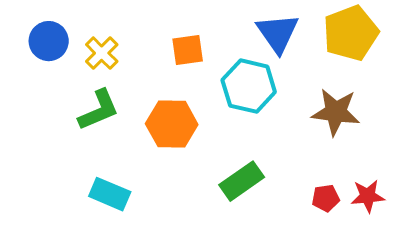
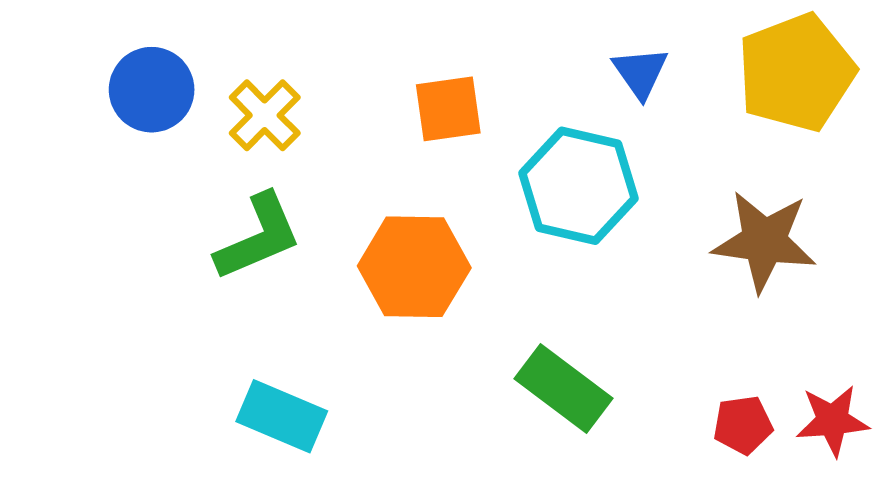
blue triangle: (278, 33) -> (640, 73), size x0.6
green rectangle: (242, 181) -> (564, 389), turned 72

